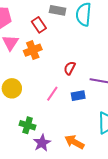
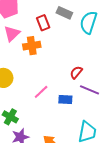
red semicircle: (70, 68) -> (76, 72), moved

